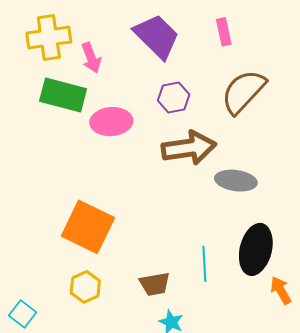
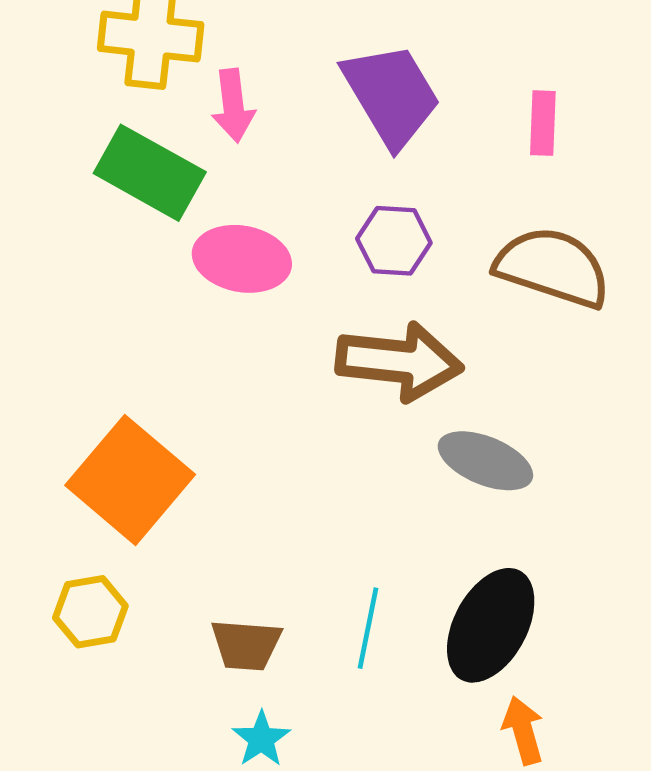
brown semicircle: (243, 92) -> (553, 267), turned 51

